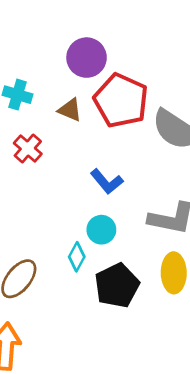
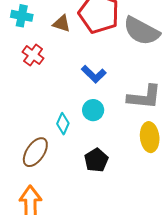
cyan diamond: (77, 257) -> (63, 124), moved
black pentagon: (117, 286) -> (96, 160), moved, size x0.7

